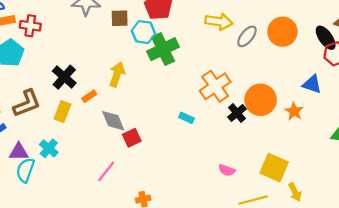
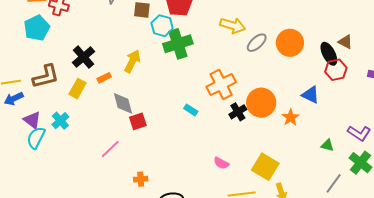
purple triangle: (19, 152) -> (32, 120), turned 30

